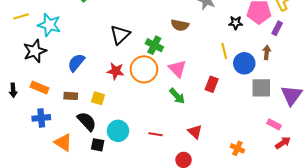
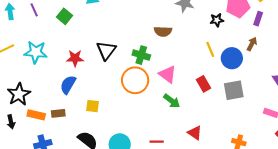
black star: (35, 51) -> (19, 94), moved
brown arrow: (267, 52) -> (252, 44), turned 32
red star: (116, 71) -> (75, 58), moved
red rectangle: (212, 84) -> (203, 84), turned -42
gray square: (261, 88) -> (234, 90), moved
brown rectangle: (71, 96) -> (58, 113), moved
yellow square: (98, 98) -> (93, 106), moved

